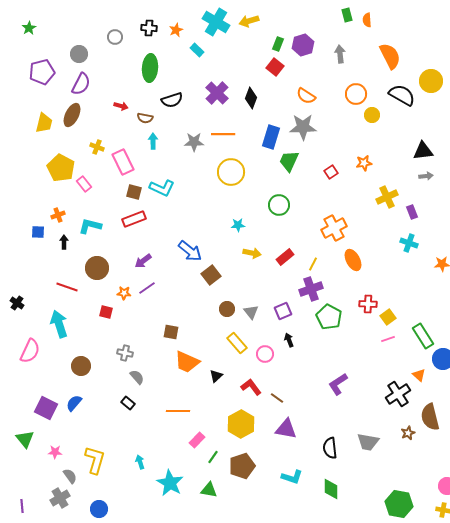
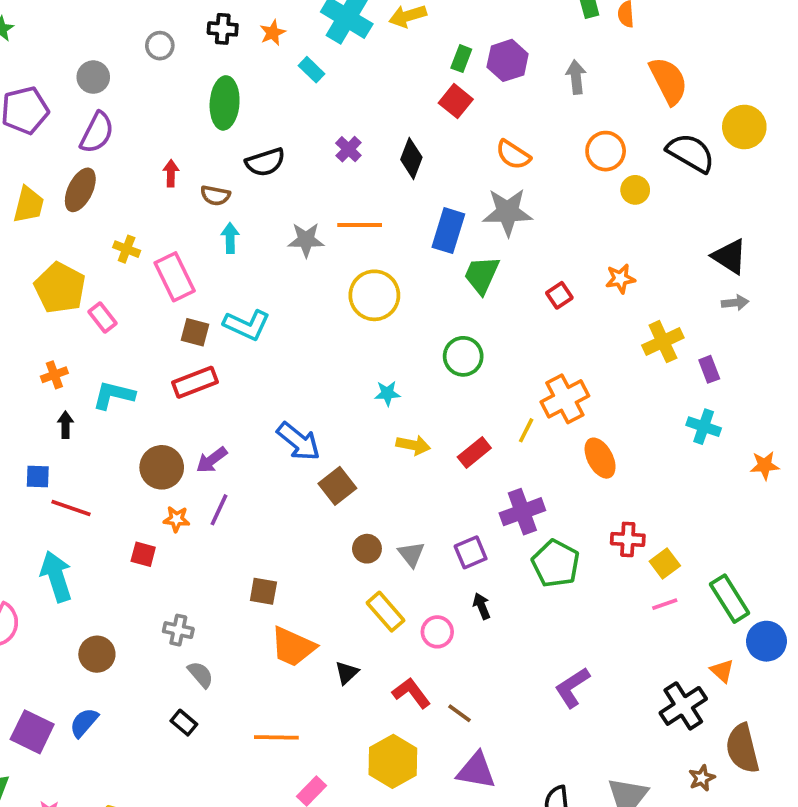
purple cross: (217, 93) -> (348, 149), size x0.6
red arrow: (121, 106) -> (171, 173), turned -104
black triangle: (423, 151) -> (730, 256), turned 40
blue square: (38, 232) -> (38, 477), moved
yellow line: (313, 264) -> (526, 430), moved
brown circle: (97, 268) -> (162, 467), moved
purple line: (147, 288) -> (219, 510), turned -30

